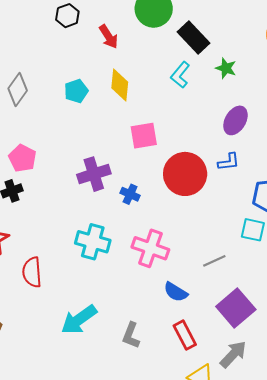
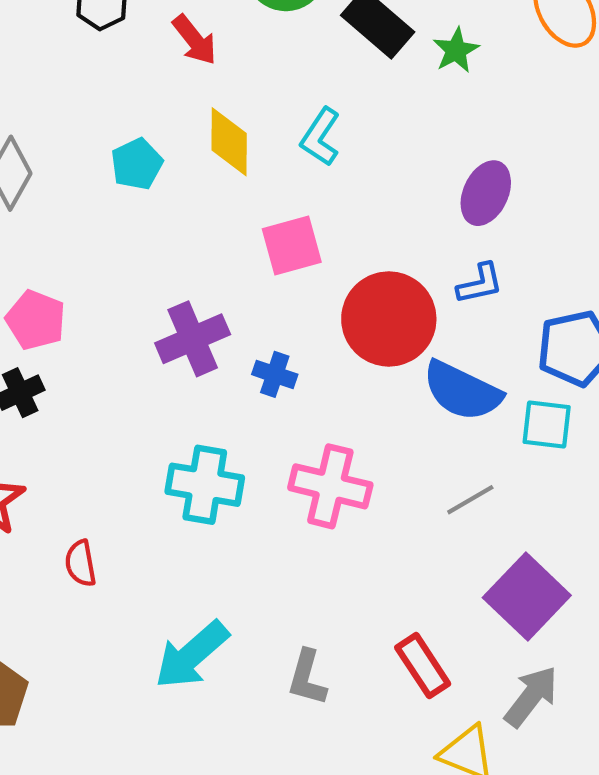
green star: (226, 68) -> (456, 50), moved, turned 30
cyan L-shape: (180, 75) -> (320, 137), moved
red semicircle: (32, 272) -> (81, 563), size x0.7
blue semicircle: (176, 292) -> (462, 391), moved, size x1.5

